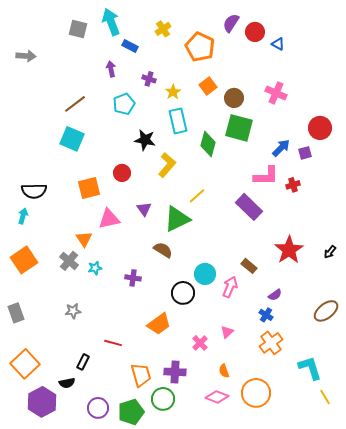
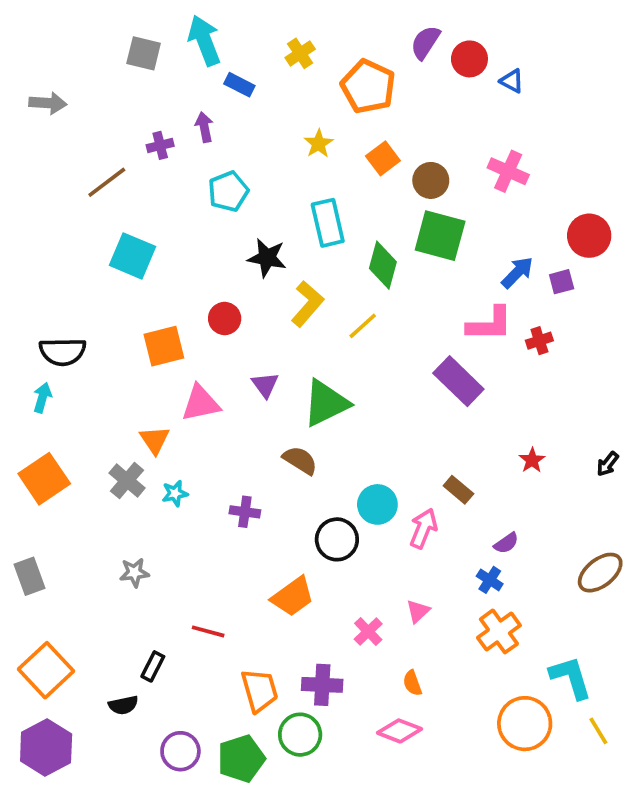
purple cross: (149, 79) -> (160, 145), moved, turned -32
yellow star: (173, 92) -> (318, 144), moved
brown line: (75, 104) -> (107, 182), moved
yellow line: (197, 196) -> (363, 326), moved
red star: (289, 250) -> (532, 460), size x0.5
orange circle: (256, 393) -> (525, 724), moved
purple hexagon: (42, 402) -> (46, 747), moved

